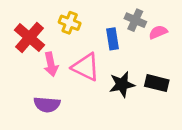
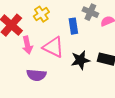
yellow cross: (70, 23) -> (41, 14), turned 35
purple semicircle: (47, 104) -> (36, 75), moved

